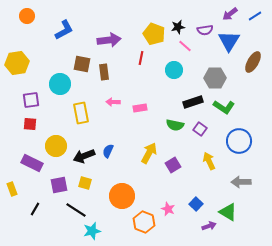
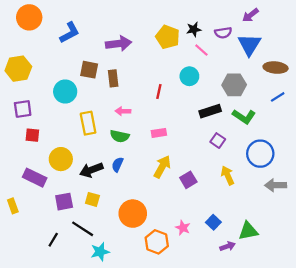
orange circle: (27, 16) -> (29, 17), size x1.5
blue line: (255, 16) -> (278, 97), moved
red line: (141, 58) -> (159, 91), moved
brown ellipse: (253, 62) -> (276, 68), turned 65
purple square: (31, 100) -> (23, 109), moved
pink rectangle: (140, 108) -> (159, 133), moved
green semicircle: (175, 125) -> (120, 136), moved
gray arrow: (241, 182) -> (276, 185), moved
black line: (35, 209) -> (53, 240), moved
green triangle: (228, 212) -> (248, 231), turned -42

